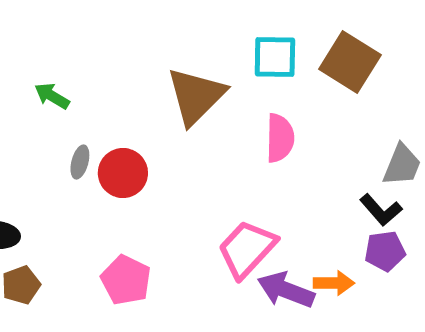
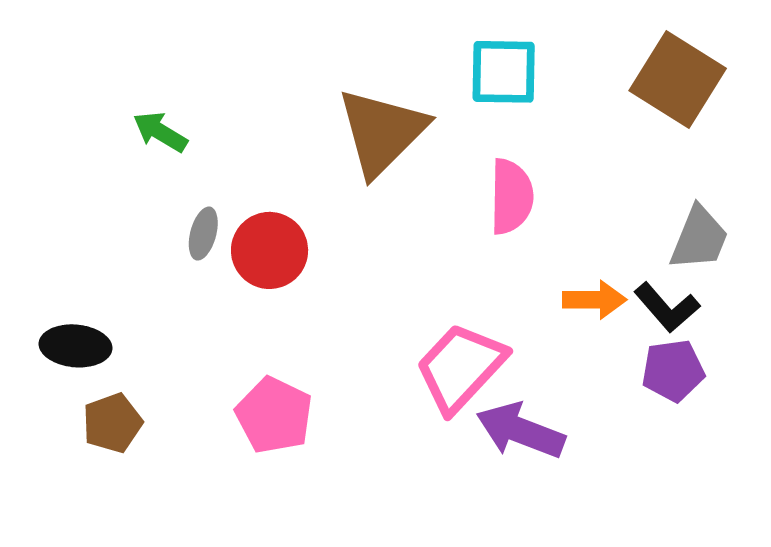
brown square: (350, 62) -> (678, 80), moved
orange arrow: (334, 283) -> (594, 300), moved

